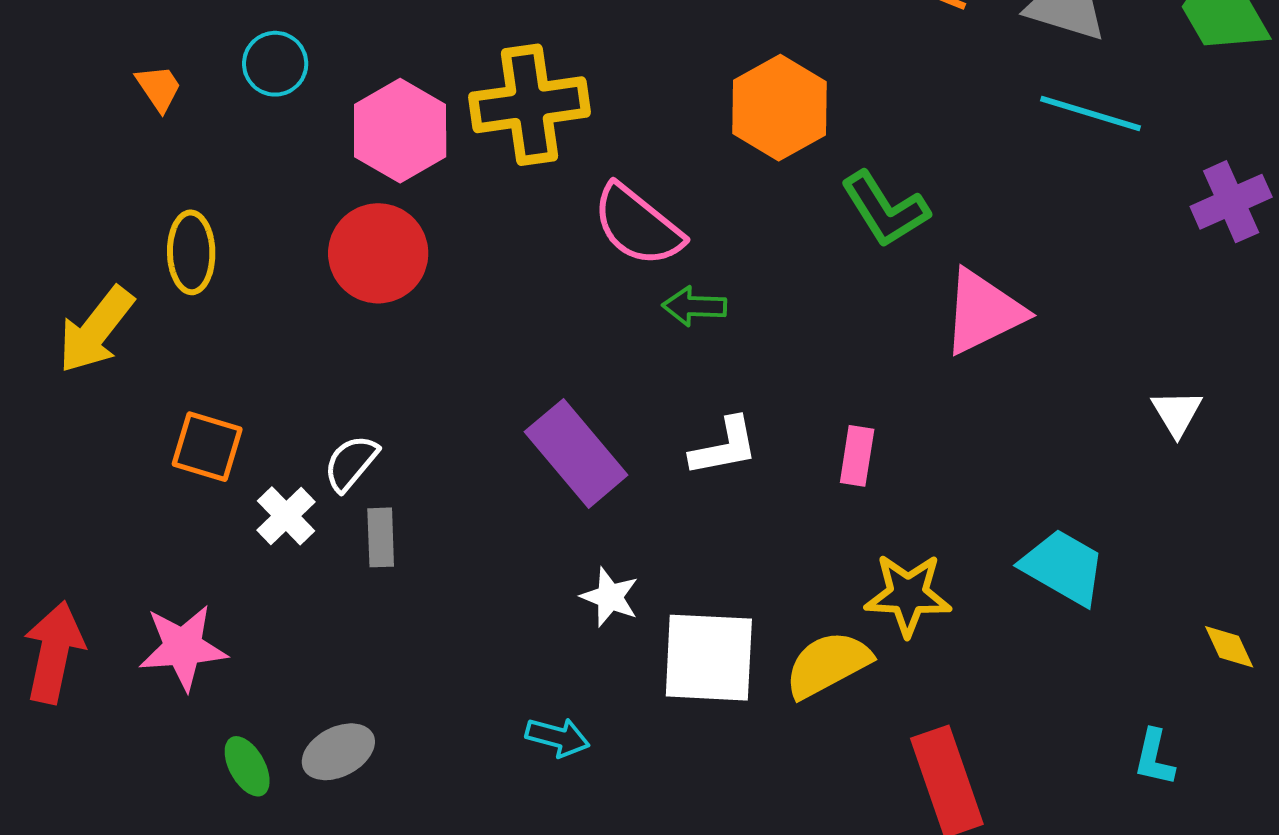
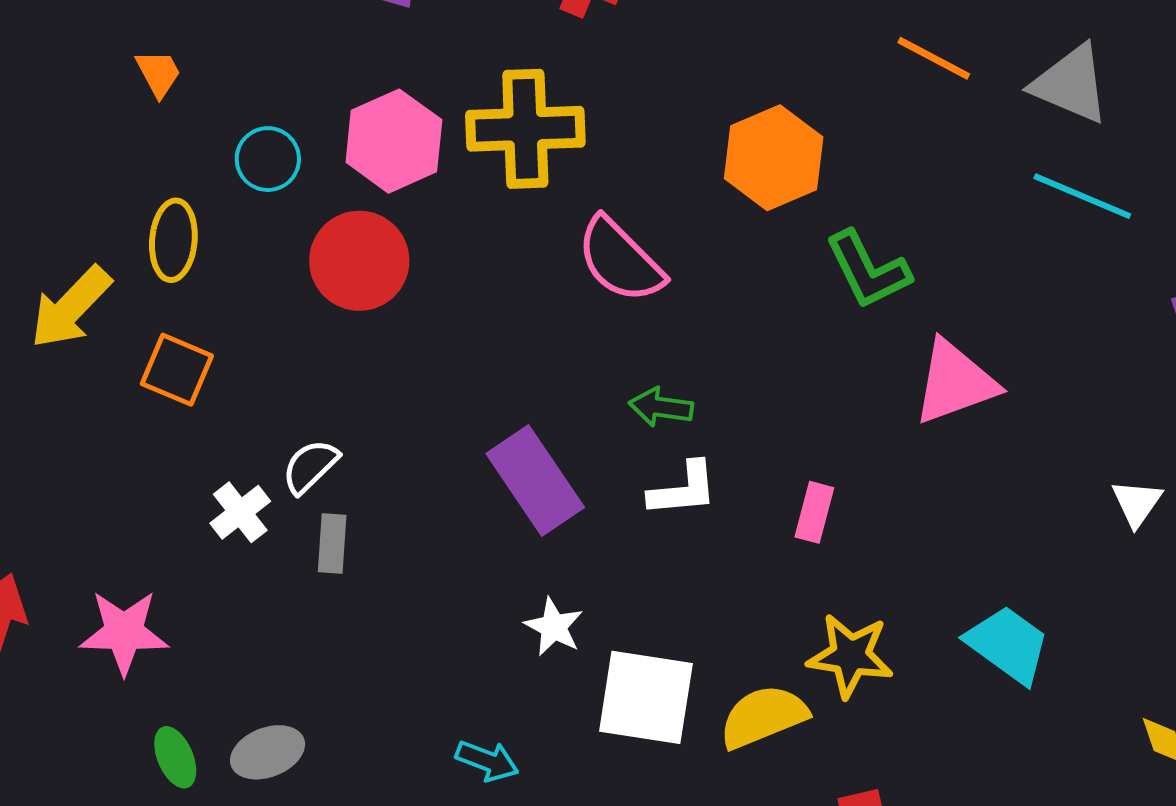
cyan circle: (275, 64) -> (268, 159), moved
green arrow: (694, 306) -> (661, 407), moved
orange square: (207, 447) -> (177, 370), moved

